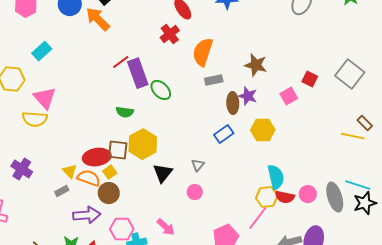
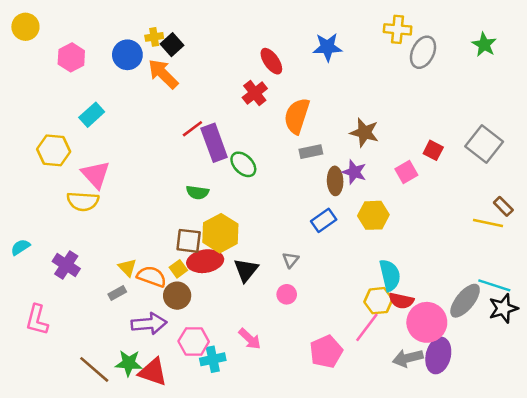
red ellipse: (97, 157) -> (205, 261), moved
pink circle: (308, 194) -> (427, 322), moved, size x1.8
gray ellipse: (335, 197) -> (465, 301), turned 56

